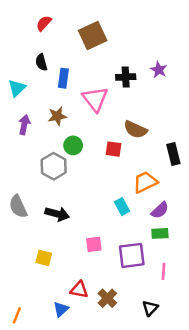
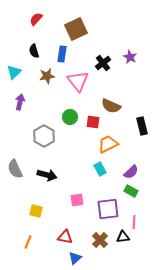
black cross: (126, 77) -> (103, 63), turned -35
blue rectangle: (63, 78) -> (62, 54), moved
brown star: (57, 116) -> (47, 76), moved
green circle: (73, 145) -> (70, 117), moved
orange trapezoid: (145, 182) -> (108, 144), moved
green rectangle: (160, 233) -> (131, 191), turned 32
brown cross: (107, 298) -> (100, 240), moved
black triangle: (150, 308) -> (123, 237), moved, turned 40
blue triangle: (61, 309) -> (75, 258), moved
orange line: (17, 315) -> (28, 242), moved

